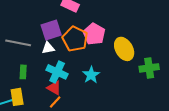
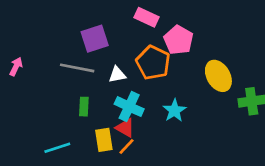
purple square: (51, 30) -> (95, 39), moved
pink pentagon: (94, 34) -> (178, 40), moved
yellow rectangle: (17, 97) -> (104, 140), moved

